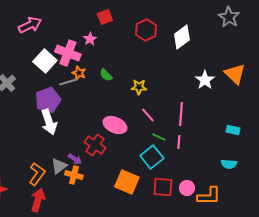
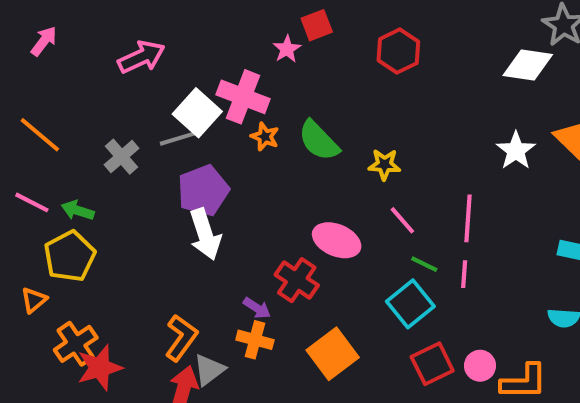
pink arrow: (30, 25) -> (141, 57), moved
white diamond: (182, 37) -> (528, 65), moved, turned 45
pink star: (90, 39) -> (287, 49), moved
green semicircle: (106, 75) -> (319, 141), size x1.6
gray line: (68, 82) -> (177, 139), moved
gray triangle: (59, 166) -> (209, 370), moved
orange square: (127, 182) -> (333, 354), moved, turned 30
red square: (163, 187) -> (432, 364), turned -30

